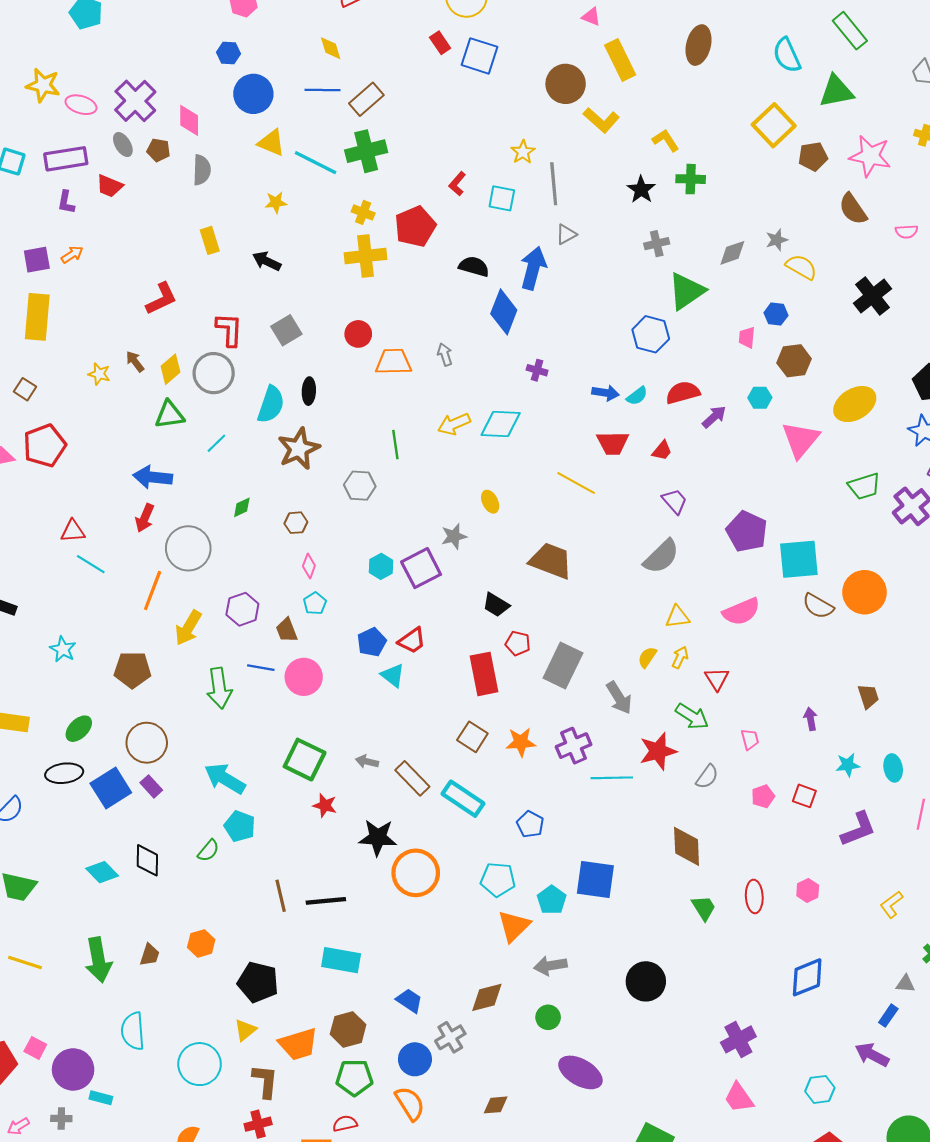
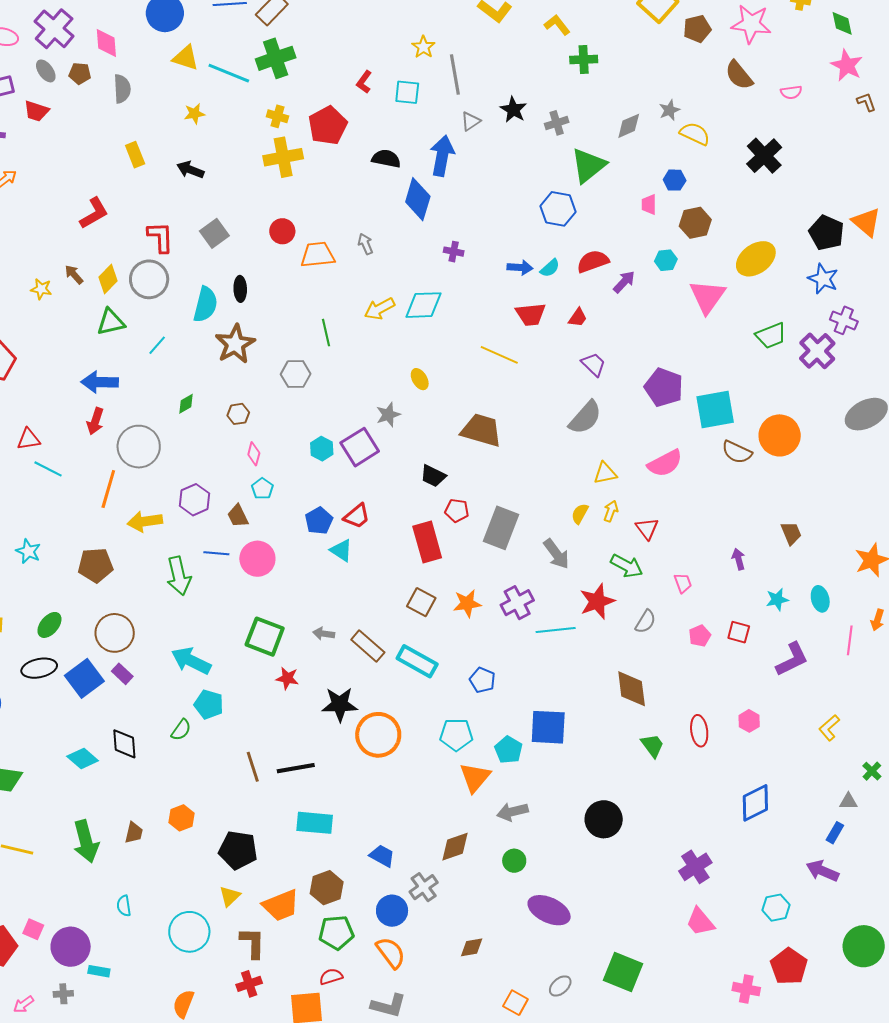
black star: (641, 190) -> (513, 110), moved
yellow arrow: (188, 628) -> (145, 521), turned 56
cyan semicircle: (133, 1031) -> (124, 906), size x0.6

